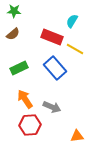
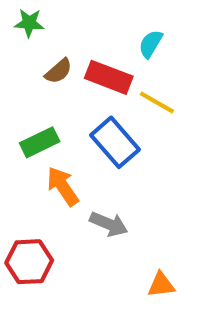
brown semicircle: (13, 34) -> (58, 71), moved
orange arrow: (25, 99) -> (63, 186), moved
red hexagon: (30, 125) -> (29, 262), moved

